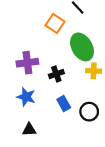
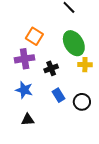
orange square: (55, 23) -> (34, 36), moved

